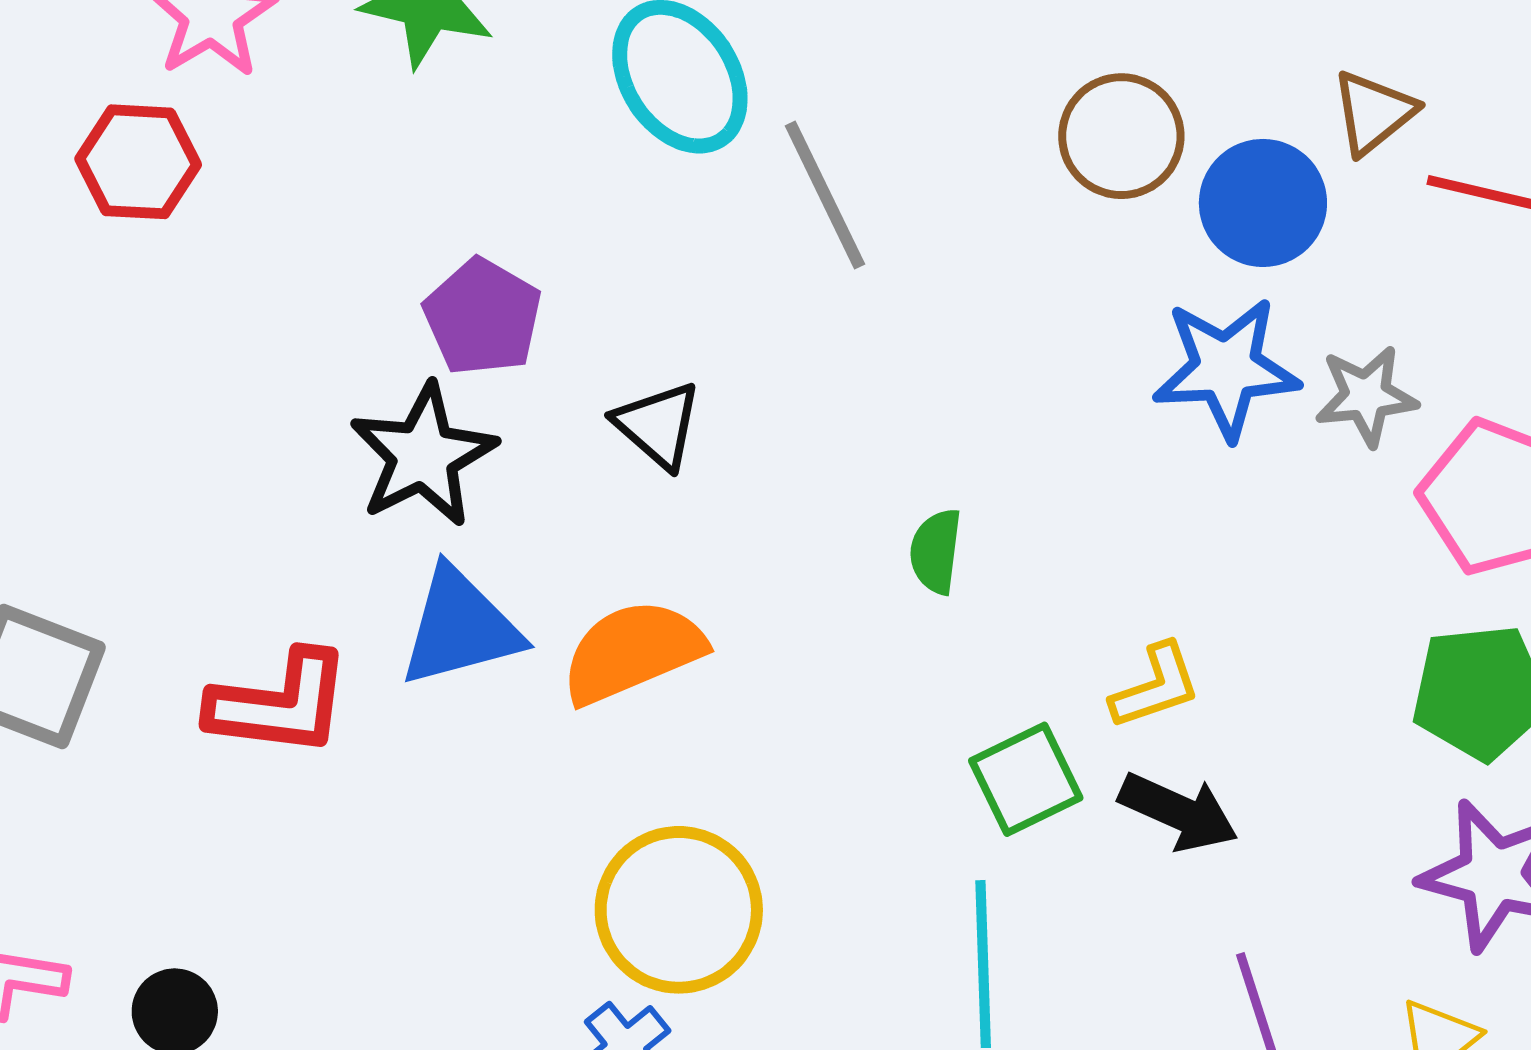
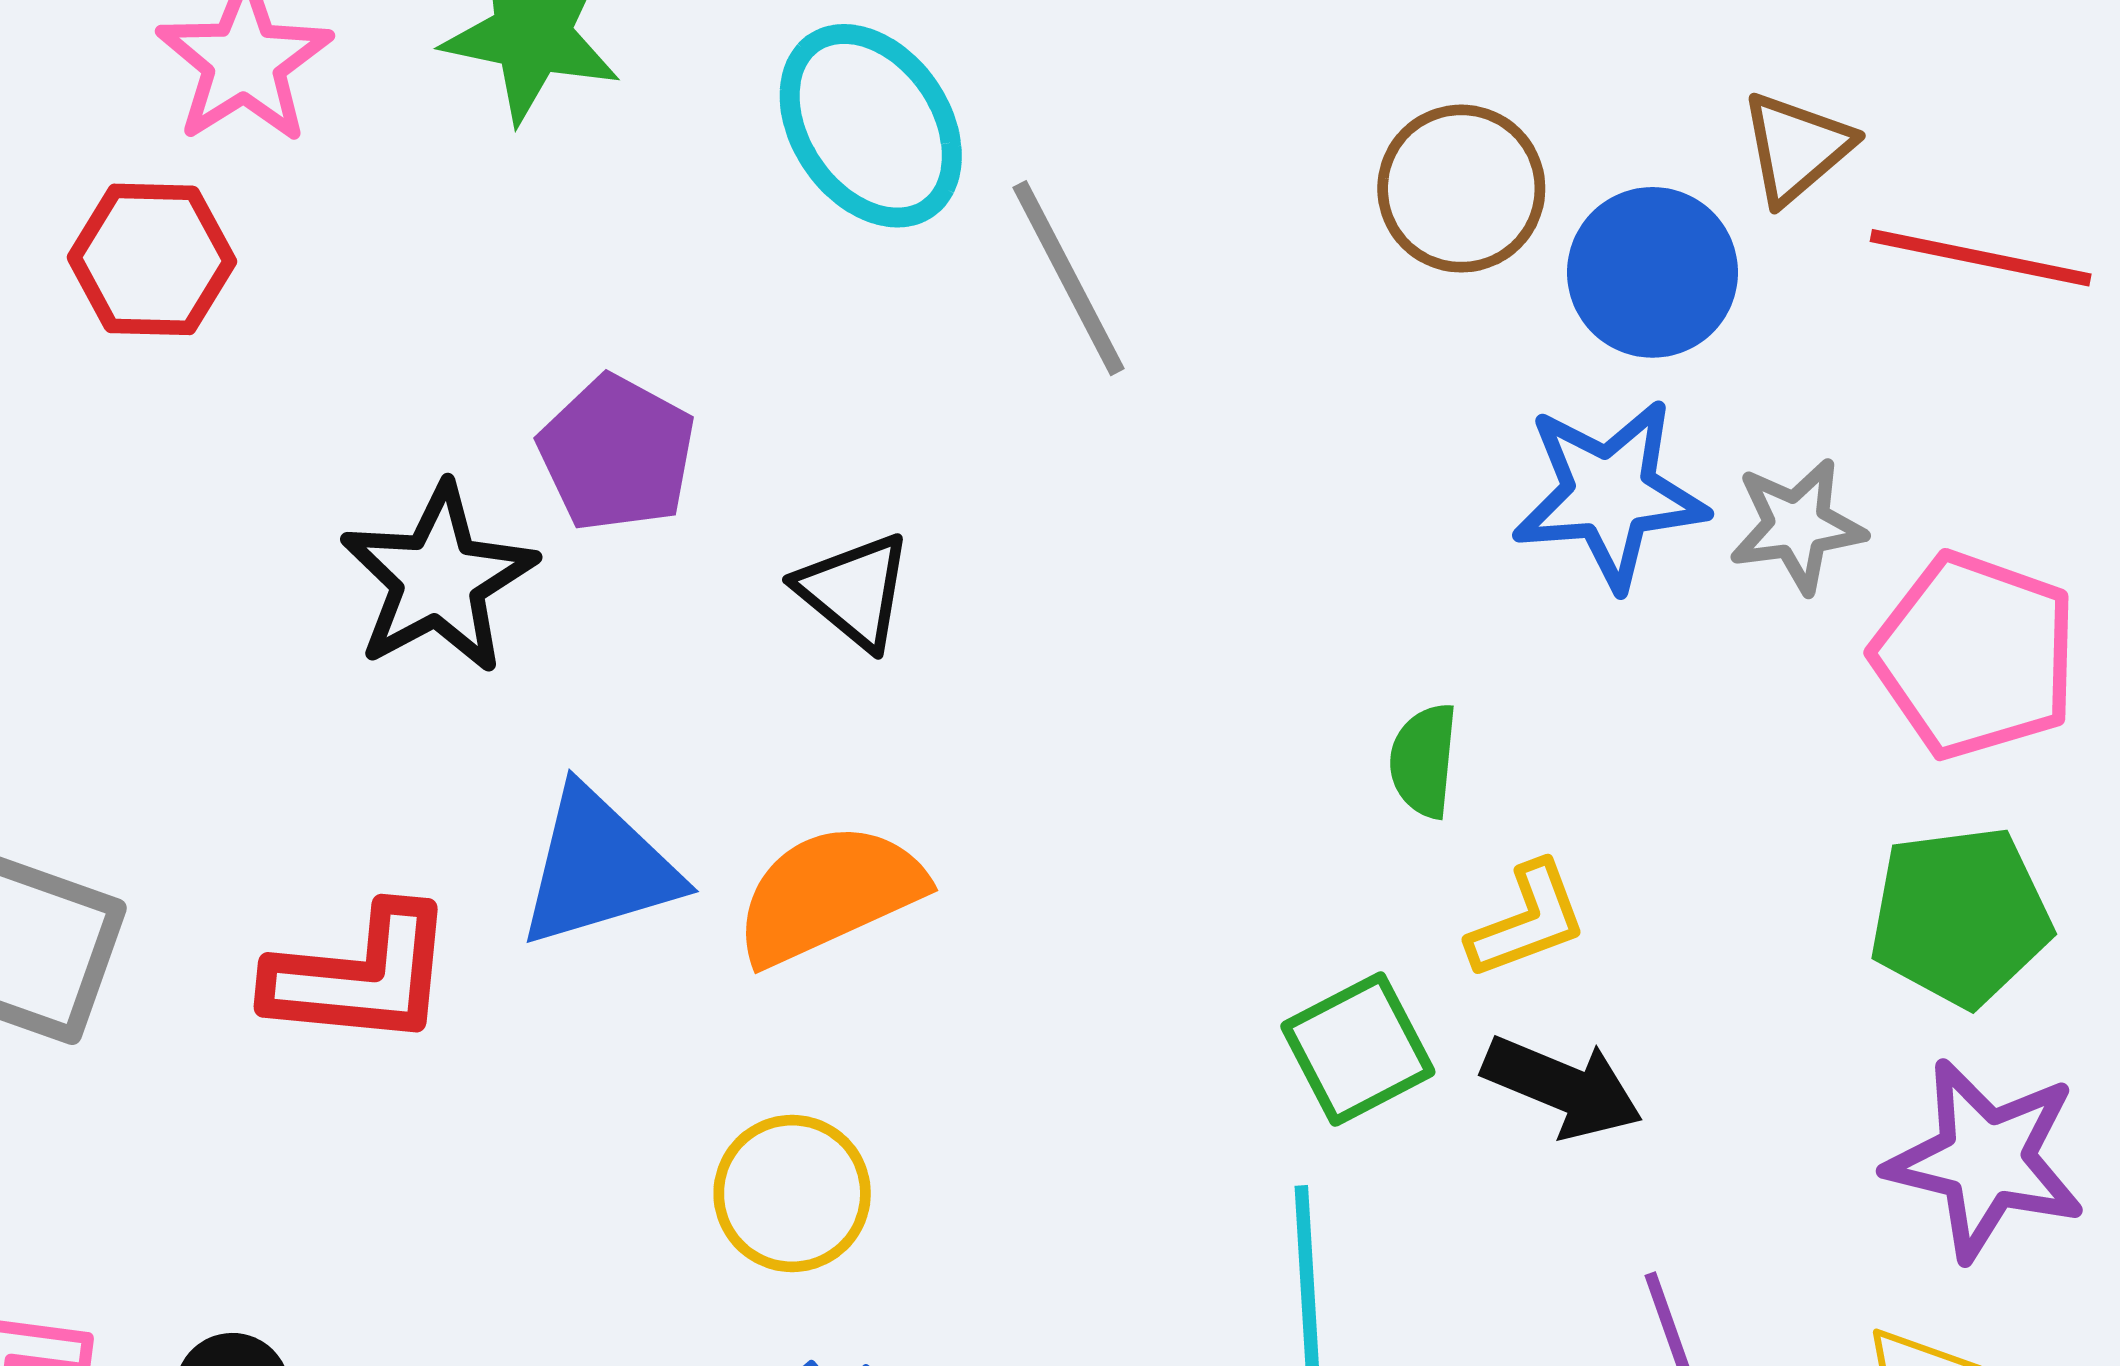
black star: (423, 455) -> (438, 579), moved
green semicircle: (936, 551) -> (1424, 761), moved
yellow circle: (679, 910) -> (792, 1193), moved, size x0.7

